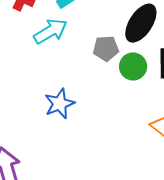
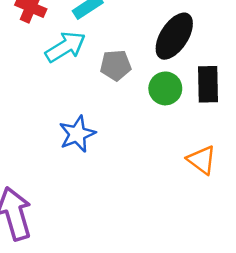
gray pentagon: (106, 48) -> (116, 65), moved

